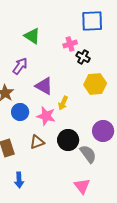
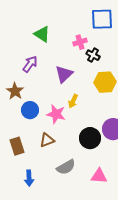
purple triangle: (44, 86) -> (64, 74), moved, turned 48
black circle: (68, 140) -> (90, 138), moved
gray semicircle: (88, 154) -> (66, 167), moved, turned 96
pink triangle: (82, 186) -> (99, 176), moved, turned -48

